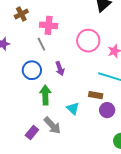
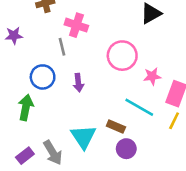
green arrow: (45, 95) -> (26, 107), moved
cyan triangle: (73, 108) -> (83, 137), size x1.5

